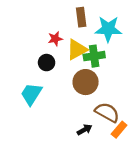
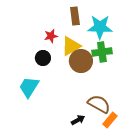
green cross: (94, 56) -> (102, 52), moved
brown circle: (86, 82) -> (81, 61), moved

